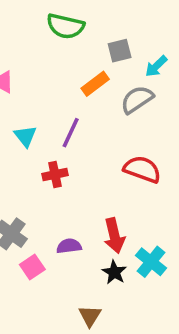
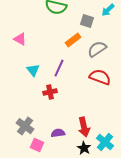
gray square: (120, 51) -> (87, 21), turned 32
cyan arrow: (156, 66) -> (108, 10), moved
red semicircle: (142, 169) -> (100, 77), moved
pink square: (32, 267) -> (37, 145), turned -32

